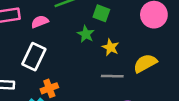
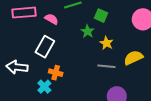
pink semicircle: (40, 22) -> (51, 19), turned 48
orange cross: (49, 88) -> (56, 73), turned 32

